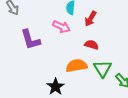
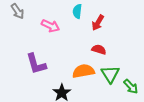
pink arrow: (62, 27) -> (50, 26), moved
purple L-shape: (31, 40) -> (36, 64), moved

